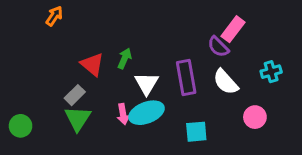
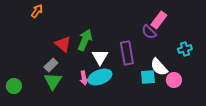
green arrow: (125, 58) -> (85, 40), size x1.5
white semicircle: (226, 82) -> (159, 67), moved
cyan square: (196, 132) -> (148, 77), moved

